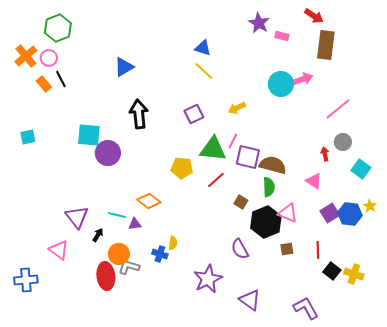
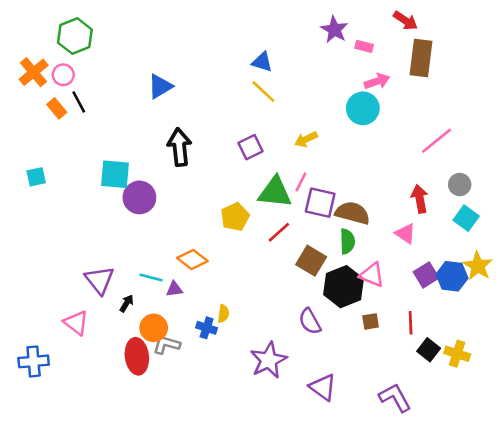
pink arrow: (303, 79) -> (377, 81), moved
gray circle: (343, 142) -> (460, 185), moved
red arrow: (325, 154) -> (420, 199), size x1.5
yellow pentagon: (182, 168) -> (235, 217), turned -30
brown square: (241, 202) -> (311, 261), size x1.6
yellow star: (370, 206) -> (478, 266), size x1.6

